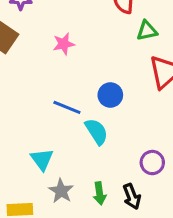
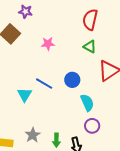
green triangle: (147, 31) -> (90, 47), moved, turned 32
cyan semicircle: (96, 131) -> (87, 103), moved
cyan triangle: (42, 159) -> (25, 95), moved

